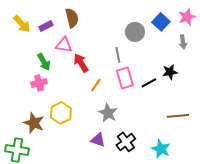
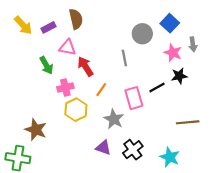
pink star: (187, 17) -> (173, 53), moved, turned -30
pink rectangle: (125, 78) -> (134, 98), moved
pink cross: (39, 83) -> (65, 88), moved
yellow hexagon: (61, 113) -> (76, 110), moved

